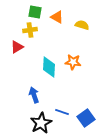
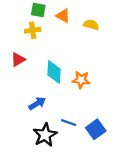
red triangle: (17, 47) -> (18, 60), moved
orange star: (73, 62) -> (81, 80), moved
blue arrow: (34, 95) -> (37, 103), turned 77

